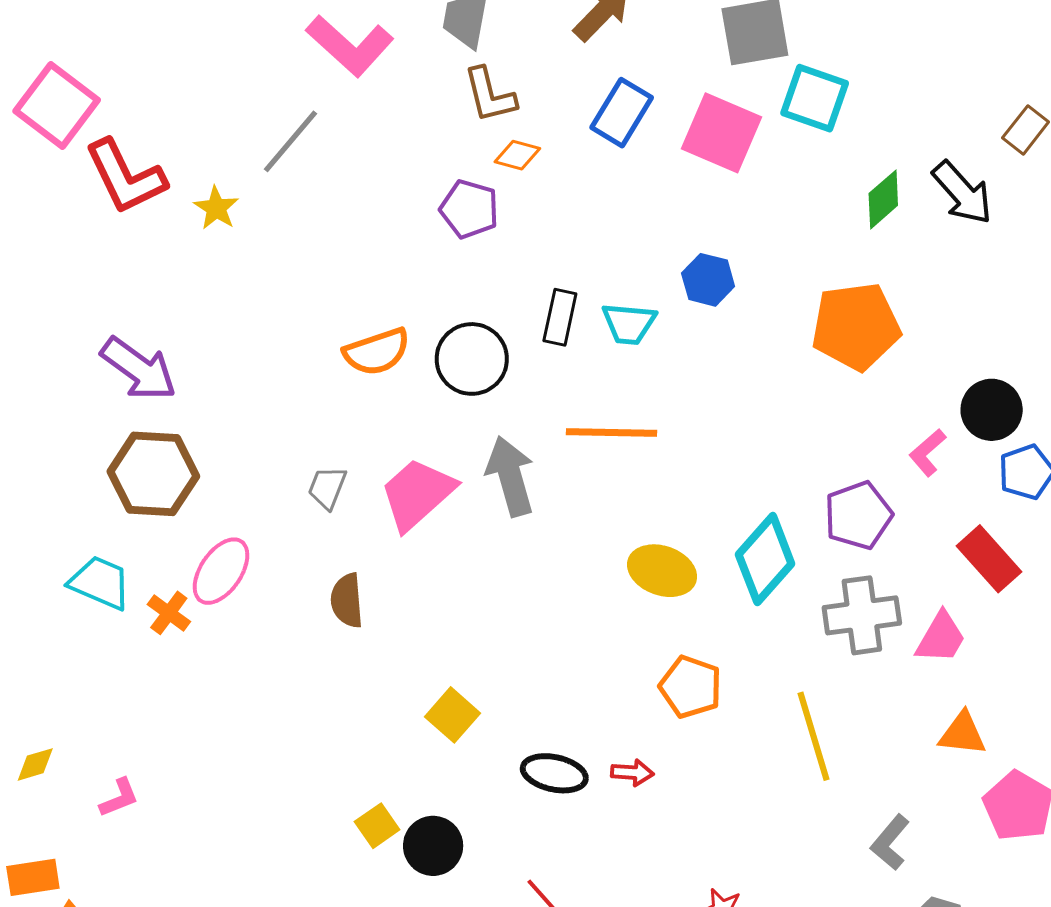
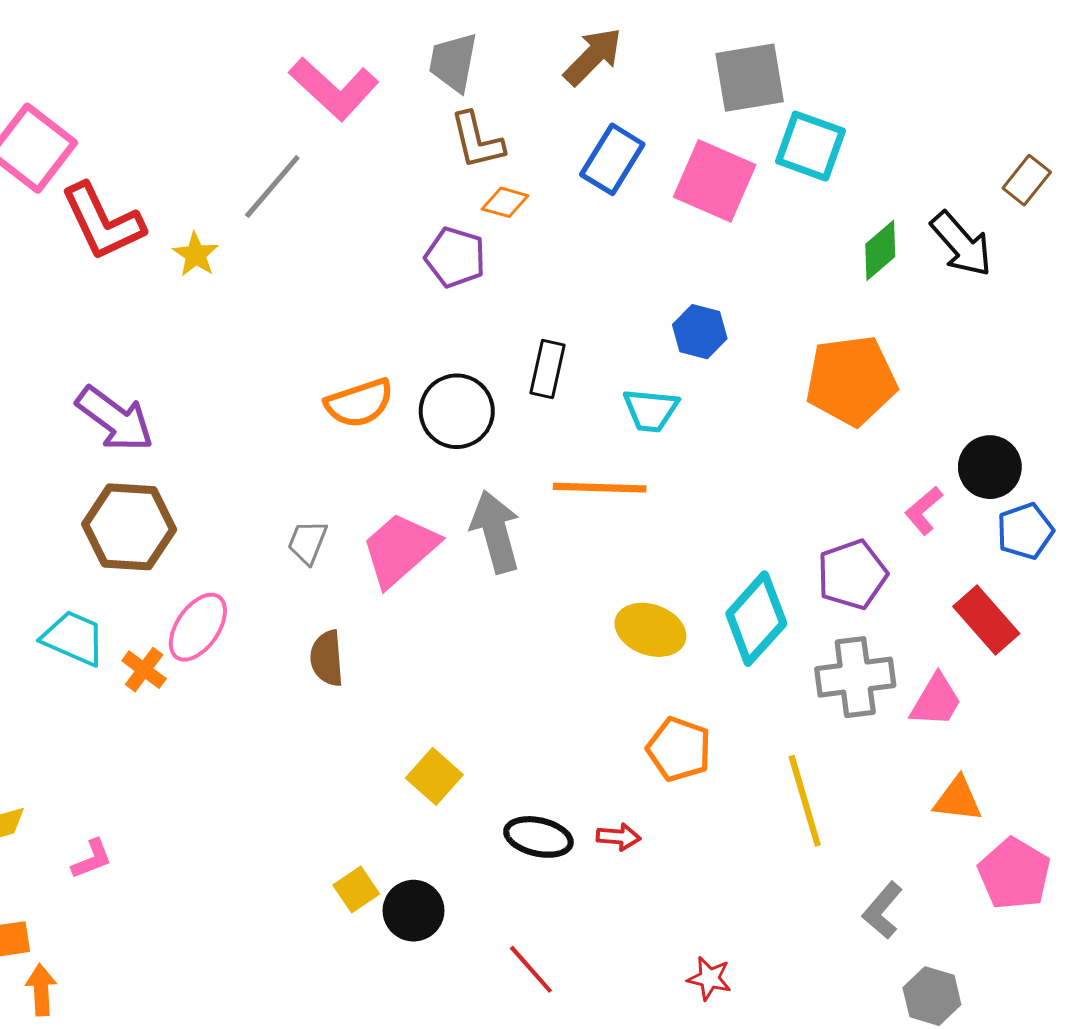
cyan trapezoid: (629, 324) -> (651, 410), moved

